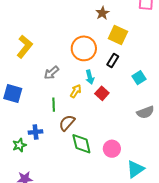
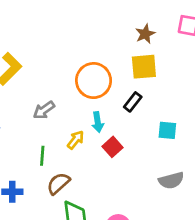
brown star: (102, 13) -> (145, 34), moved
yellow square: (118, 35) -> (144, 67), turned -36
cyan square: (139, 78) -> (167, 130), turned 32

